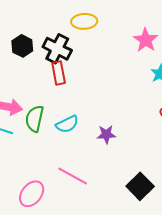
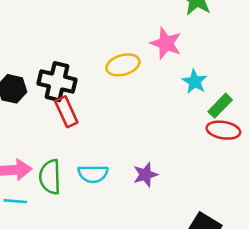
yellow ellipse: (84, 21) -> (123, 65), moved
cyan semicircle: (67, 124) -> (93, 174), turned 40

